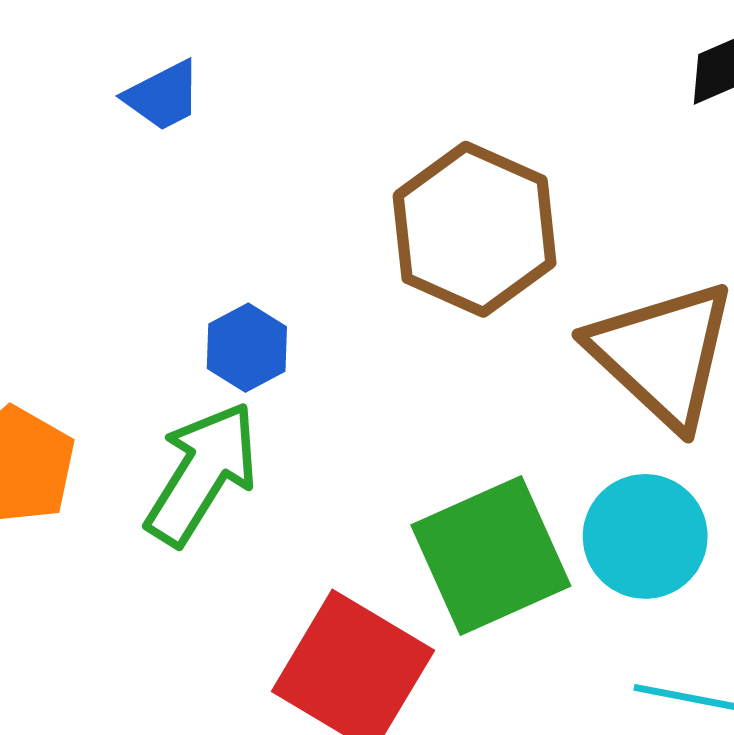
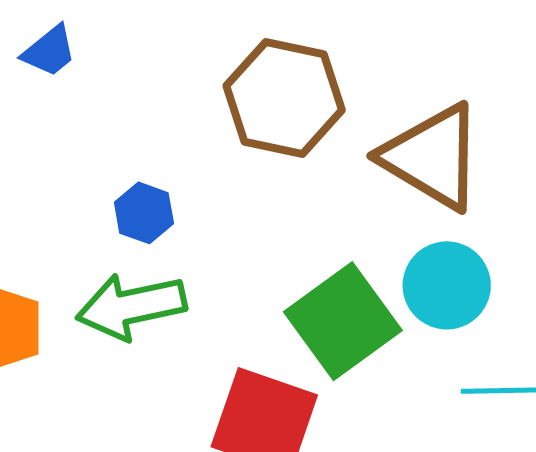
green arrow: (202, 473) -> (131, 306), turned -122

